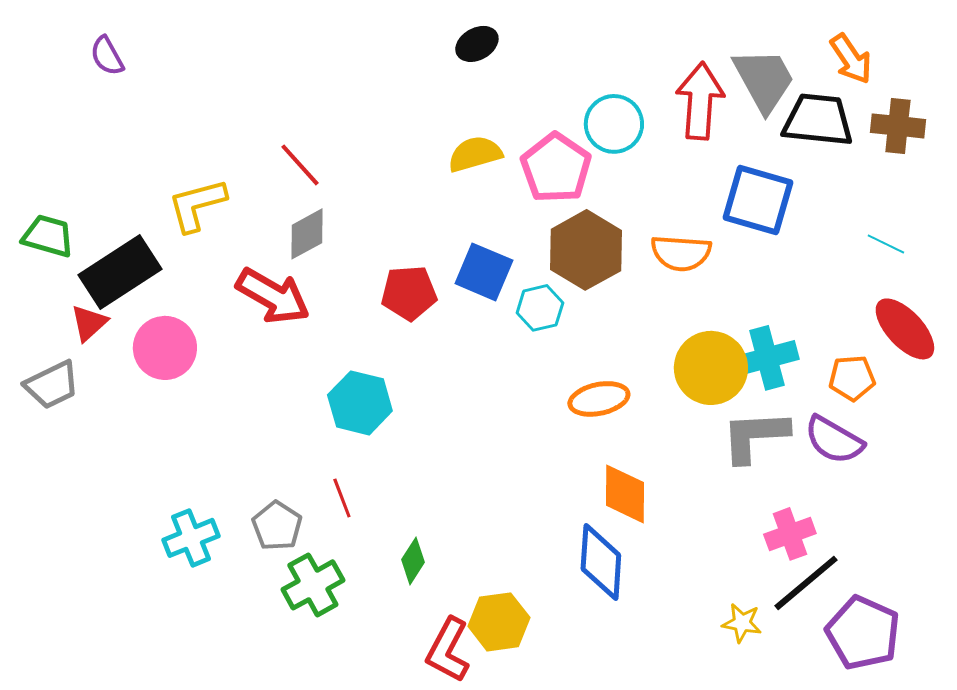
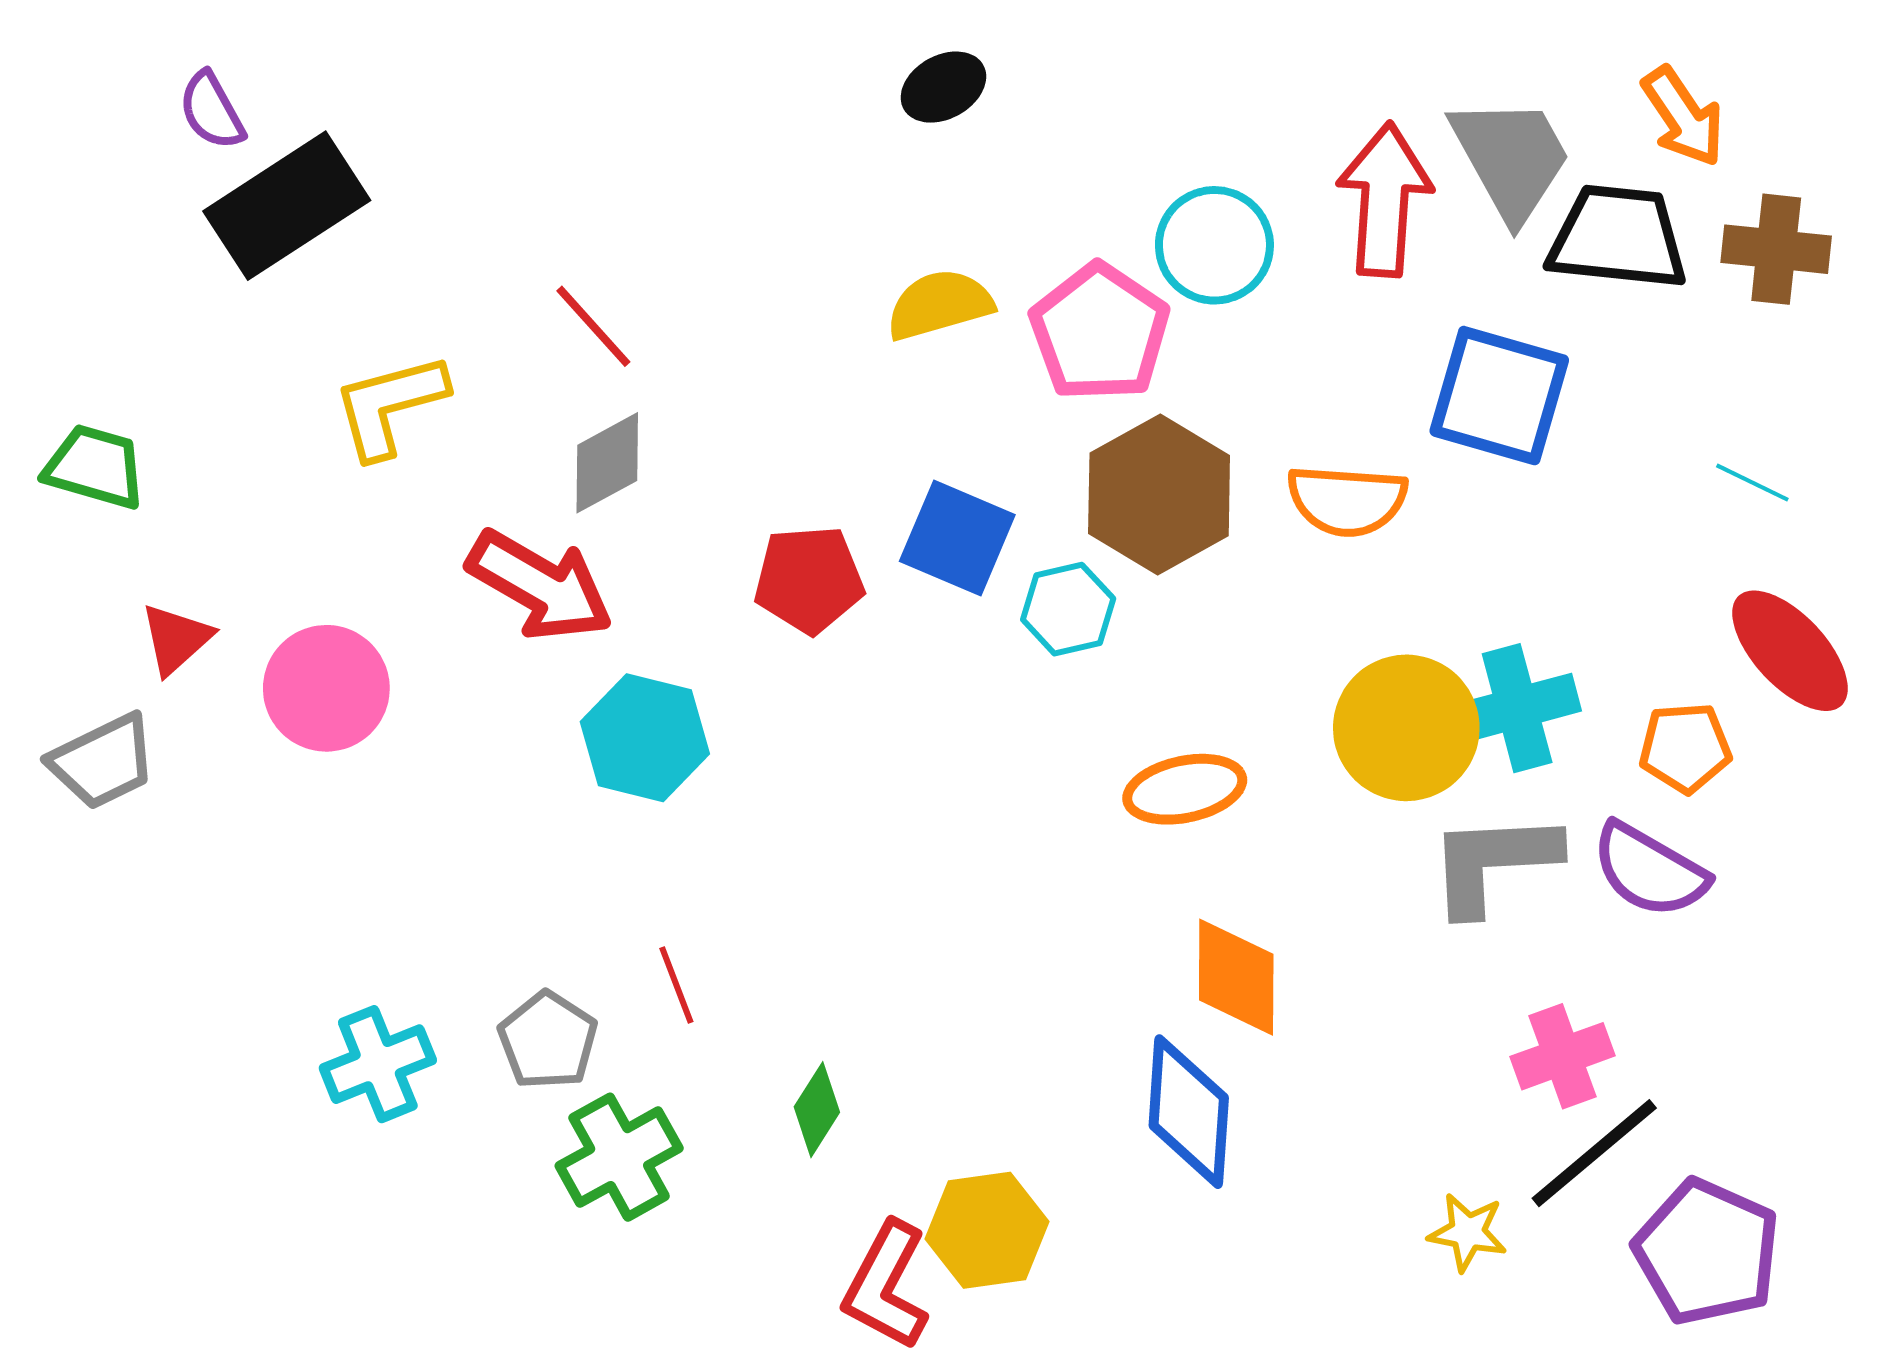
black rectangle: (120, 272) -> (287, 206), moved
cyan hexagon: (360, 403) -> (645, 738), moved

